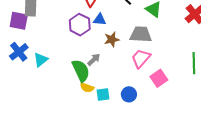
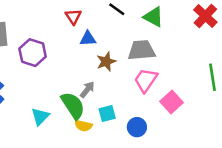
purple hexagon: (80, 25) -> (33, 53), moved
cyan triangle: (41, 60) -> (40, 116), moved
cyan square: (103, 94) -> (107, 113), moved

